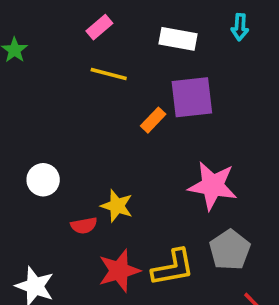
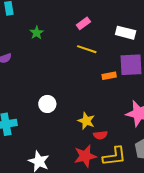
orange rectangle: (153, 120) -> (109, 76), turned 32
red semicircle: (84, 225) -> (100, 135), moved

